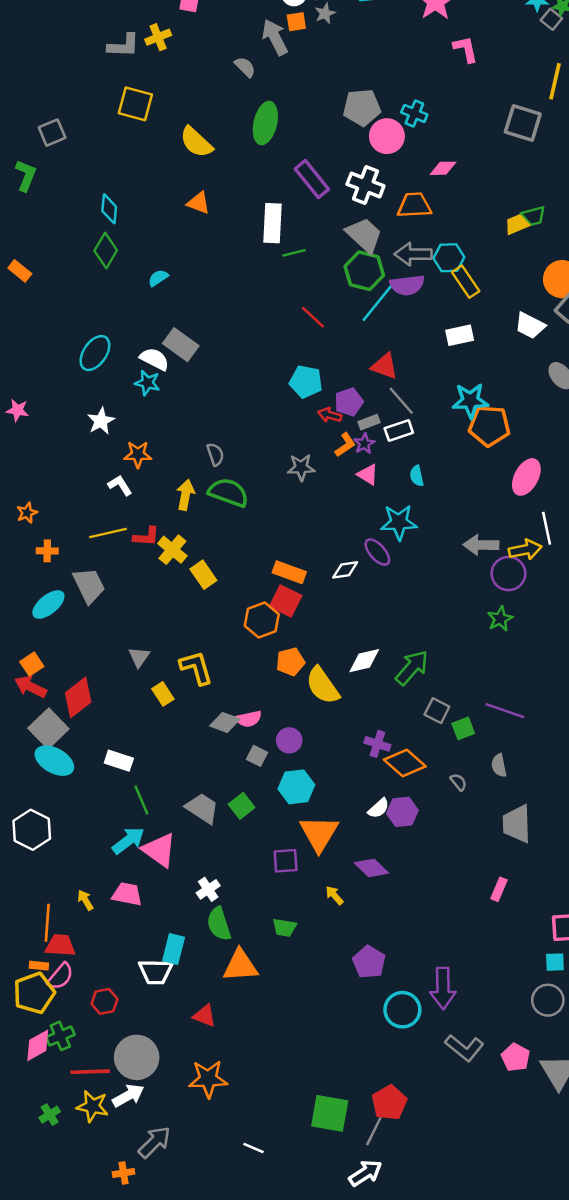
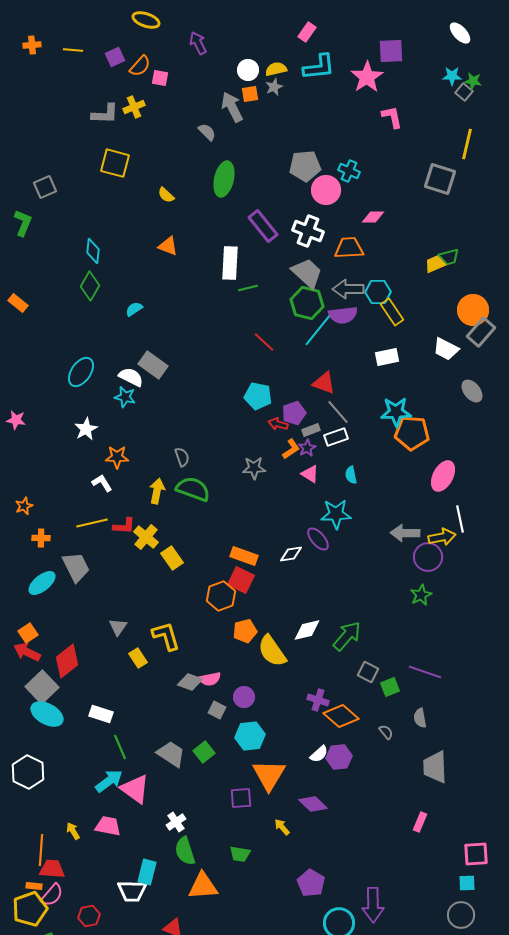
yellow semicircle: (196, 142) -> (166, 195), size x0.6

